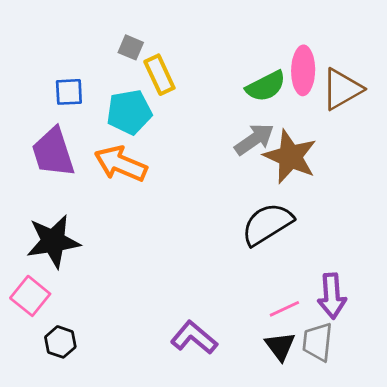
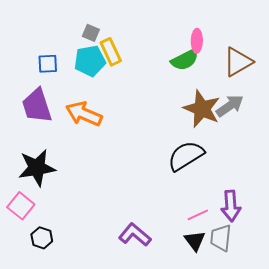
pink ellipse: (303, 70) -> (197, 41), moved, size x0.7
cyan pentagon: (129, 112) -> (90, 61), moved
gray arrow: (254, 139) -> (230, 106), moved

